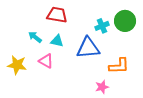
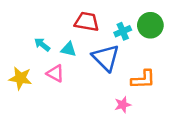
red trapezoid: (57, 15) -> (87, 22), moved
blue triangle: (88, 48) -> (106, 58), turned 50

